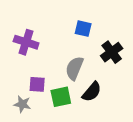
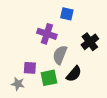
blue square: (83, 29) -> (67, 14), moved
purple cross: (26, 42) -> (47, 34), moved

